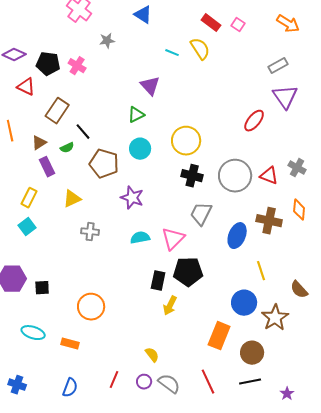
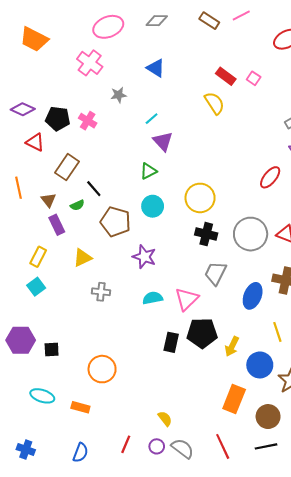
cyan line: (172, 53) -> (152, 119), moved, turned -64
brown triangle: (39, 143) -> (48, 200), turned -35
yellow arrow: (170, 306) -> (232, 346), moved

